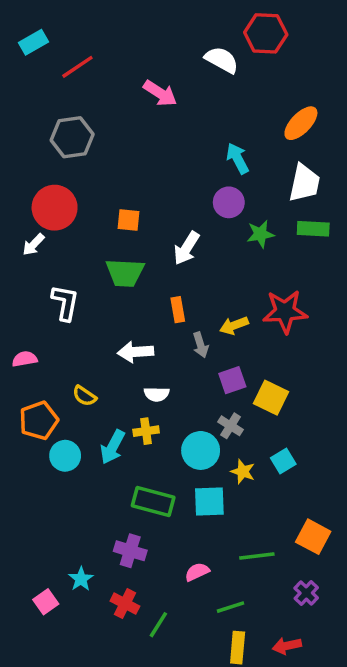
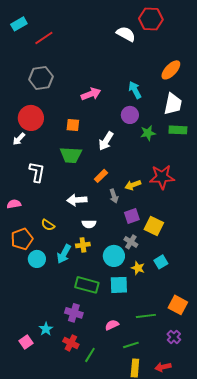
pink arrow: (160, 93) -> (91, 94), moved, turned -54
orange rectangle: (178, 310) -> (101, 176), turned 56

